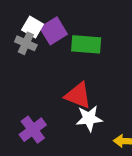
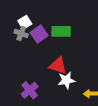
white square: (33, 27) -> (25, 22), turned 32
purple square: (54, 31) -> (39, 34), moved

